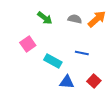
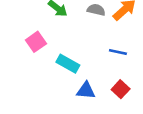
blue line: (82, 53) -> (118, 52), moved

